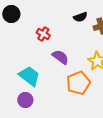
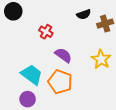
orange pentagon: (78, 83) -> (60, 82), moved, turned -30

